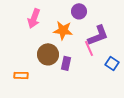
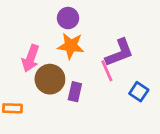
purple circle: (79, 11) -> (68, 18), moved
pink arrow: (34, 18) -> (31, 58), moved

